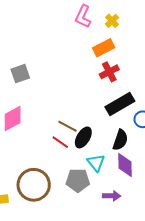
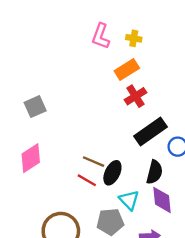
yellow cross: (112, 21) -> (134, 38), turned -32

